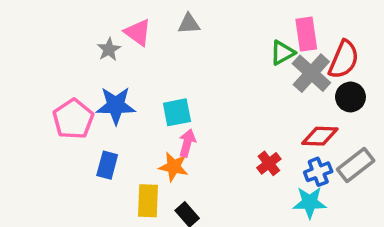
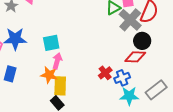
black circle: (350, 97) -> (142, 41), moved
gray rectangle: (356, 165) -> (156, 90), moved
blue cross: (318, 172) -> (122, 78), moved
yellow rectangle: (148, 201) -> (60, 86), moved

